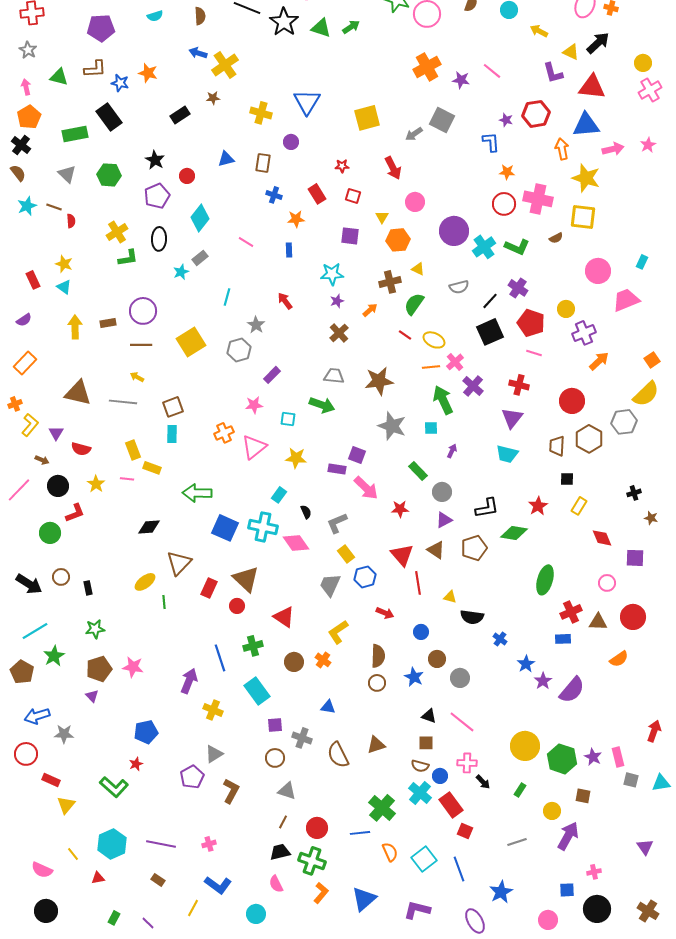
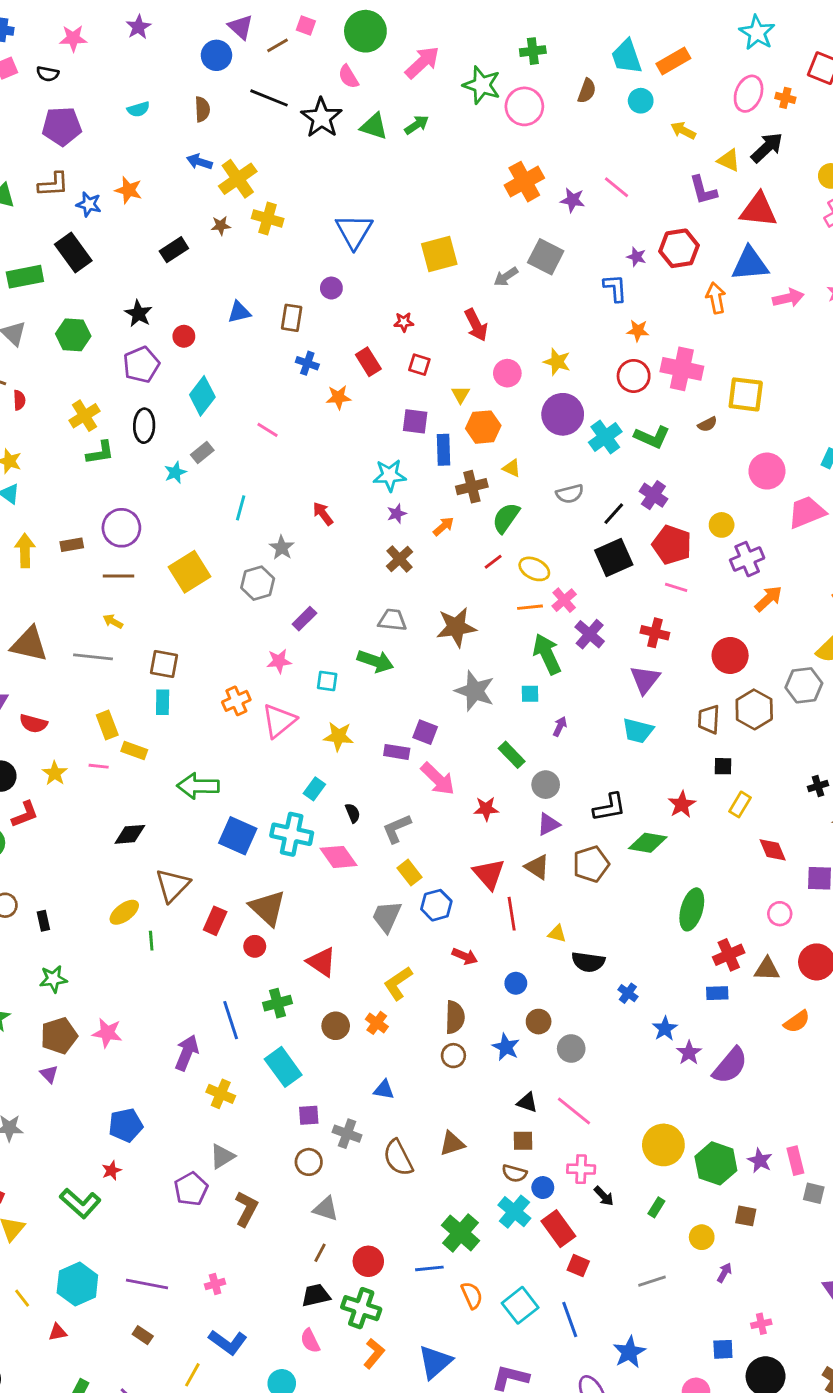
yellow cross: (261, 113) -> (268, 218), moved
yellow star: (586, 178) -> (557, 362), moved, size x0.7
blue rectangle: (289, 250) -> (443, 450), moved, size x1.5
red line: (405, 335) -> (493, 562), turned -72
brown square: (173, 407) -> (164, 664), turned 30
purple arrow: (568, 836) -> (724, 1273), size x0.5

